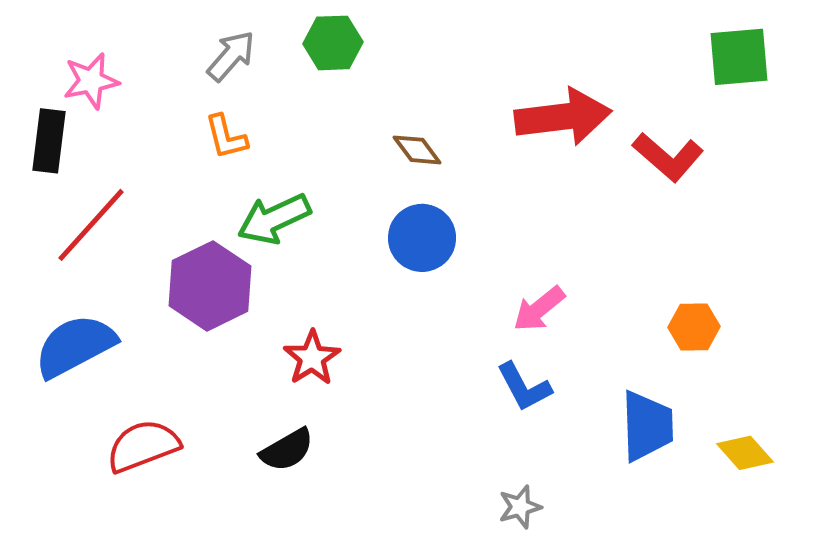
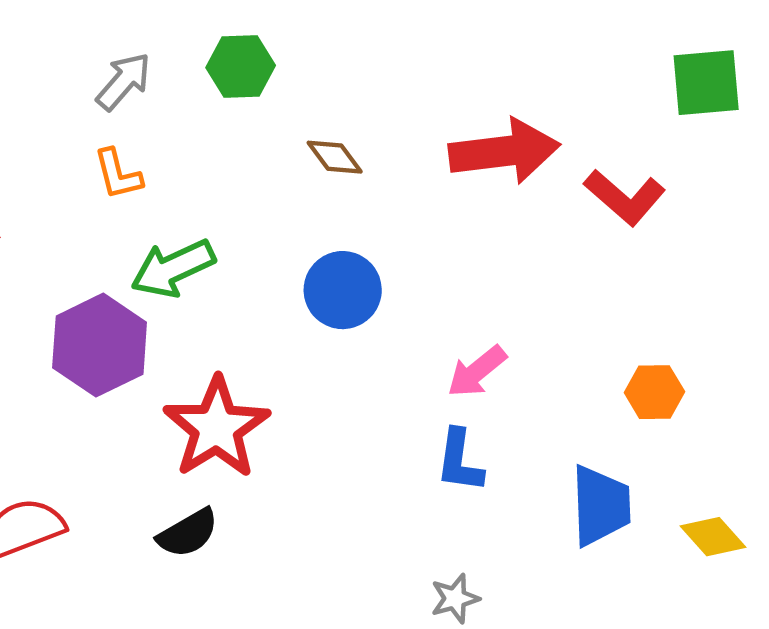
brown diamond: (417, 150) -> (335, 157), moved
red star: (312, 358) -> (217, 428), size x1.6
blue L-shape: (524, 387) -> (460, 461), turned 36

